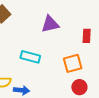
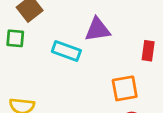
cyan rectangle: (30, 57) -> (66, 51), moved

